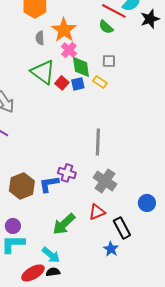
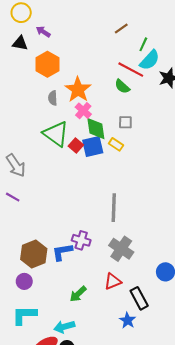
blue square: (78, 84) -> (93, 146), size x1.5
green arrow: (64, 224) -> (78, 294), size x0.7
purple circle: (13, 226) -> (24, 281), moved
cyan arrow: (51, 255) -> (64, 327), turned 126

